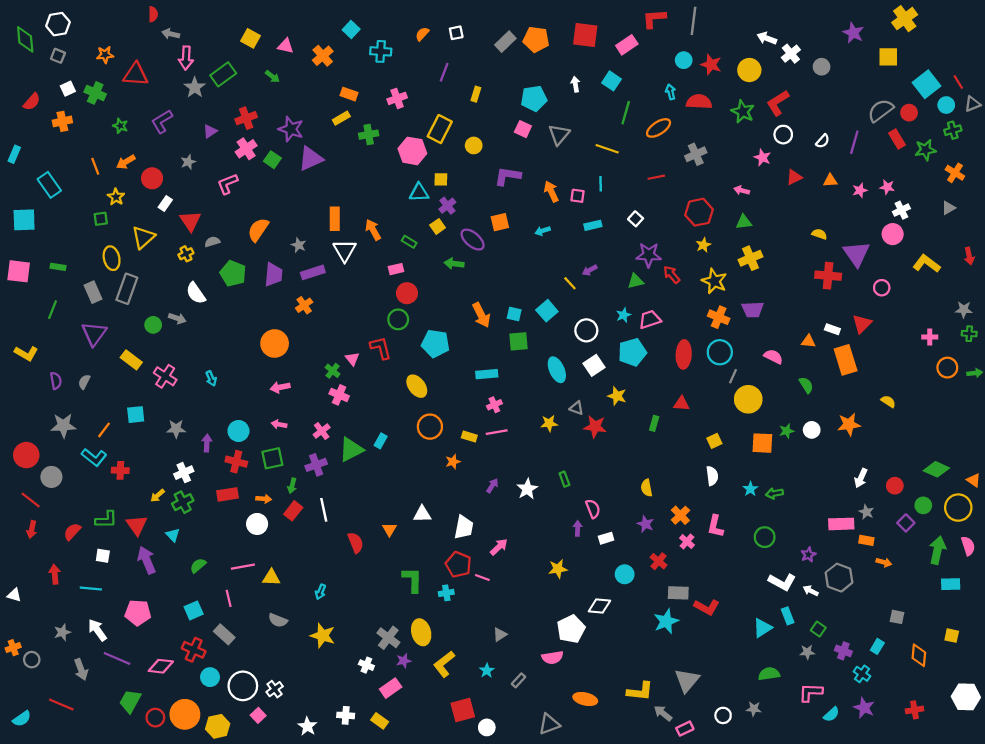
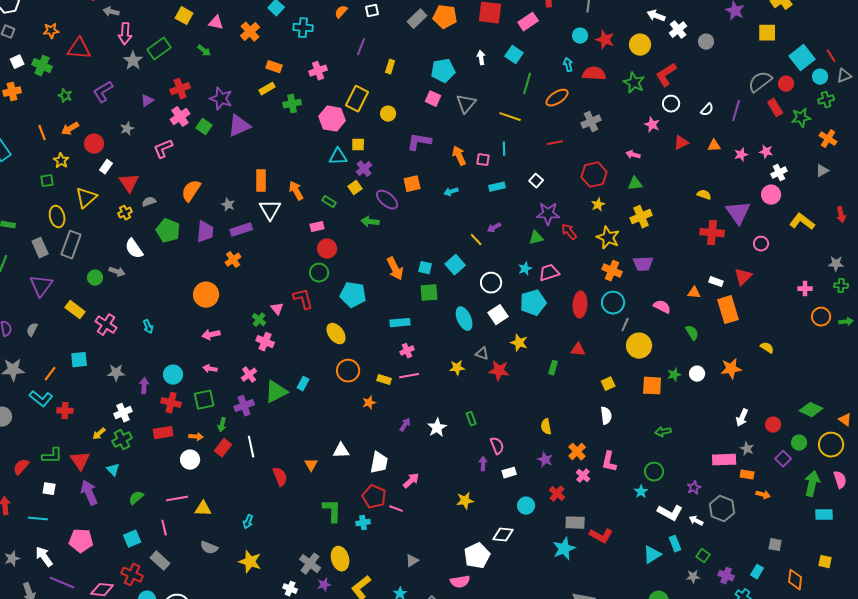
cyan star: (750, 489) -> (641, 492), moved

